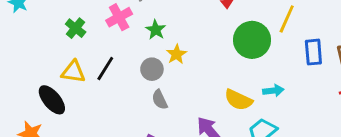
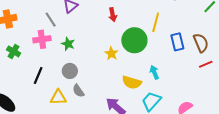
pink cross: (119, 17) -> (42, 39), turned 30
yellow star: (176, 54) -> (111, 53), moved
yellow triangle: (73, 72) -> (58, 97), moved
cyan arrow: (273, 91) -> (154, 72), turned -96

